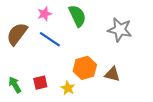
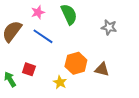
gray star: (120, 30) -> (109, 27), size x0.7
red square: (40, 83) -> (29, 69), moved, turned 32

